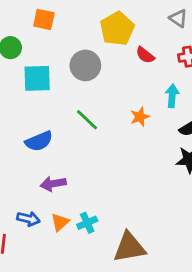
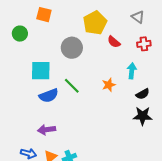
cyan square: (37, 78) -> (41, 71), moved
blue semicircle: (39, 141) -> (49, 96), moved

